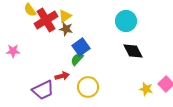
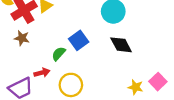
brown star: (66, 29) -> (22, 38), moved
blue square: (81, 47) -> (79, 40), moved

